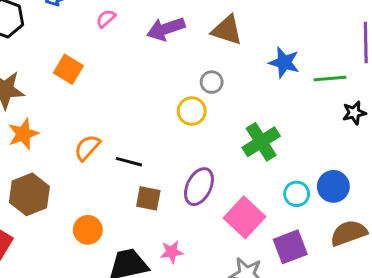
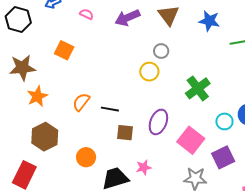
pink semicircle: (106, 19) -> (87, 14), turned 72
brown triangle: (227, 30) -> (169, 15), turned 40
blue star: (284, 63) -> (209, 21), moved

